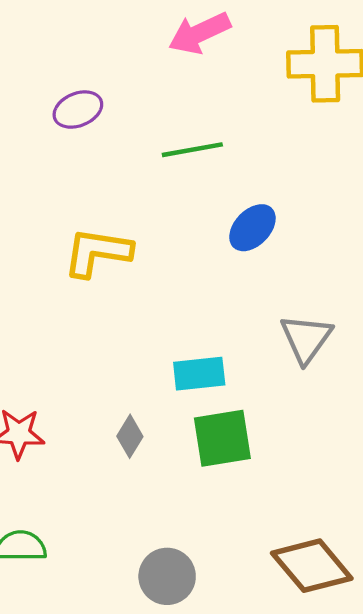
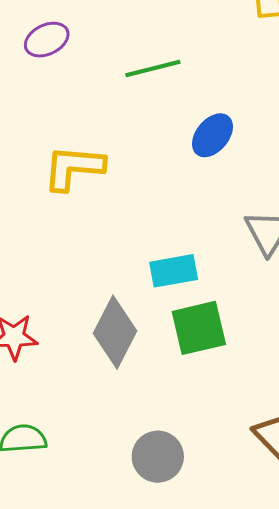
gray diamond: (130, 436) -> (115, 332), size x1.8

